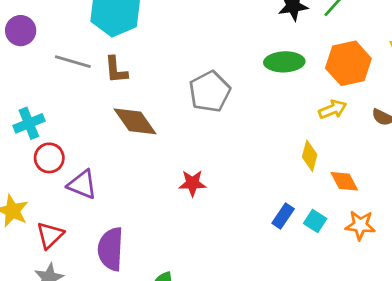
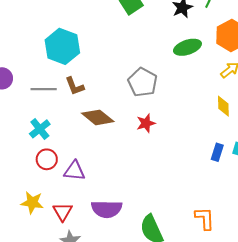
cyan cross: (29, 123) -> (40, 129), moved
red star: (192, 183) -> (146, 123), moved
purple semicircle: (111, 249) -> (107, 209), turned -76

